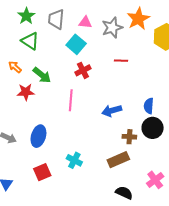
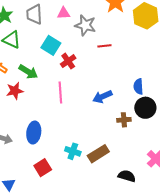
gray star: (112, 28) -> (85, 25), moved, turned -30
cyan square: (76, 44) -> (51, 45), moved
brown rectangle: (118, 160) -> (98, 154), moved

